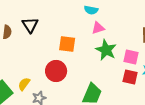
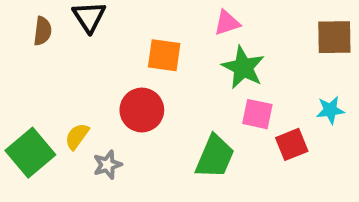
pink square: (131, 57) -> (257, 114), moved
red square: (130, 77) -> (292, 144), moved, turned -35

